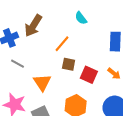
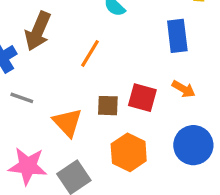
brown square: (69, 64) -> (108, 106), moved

